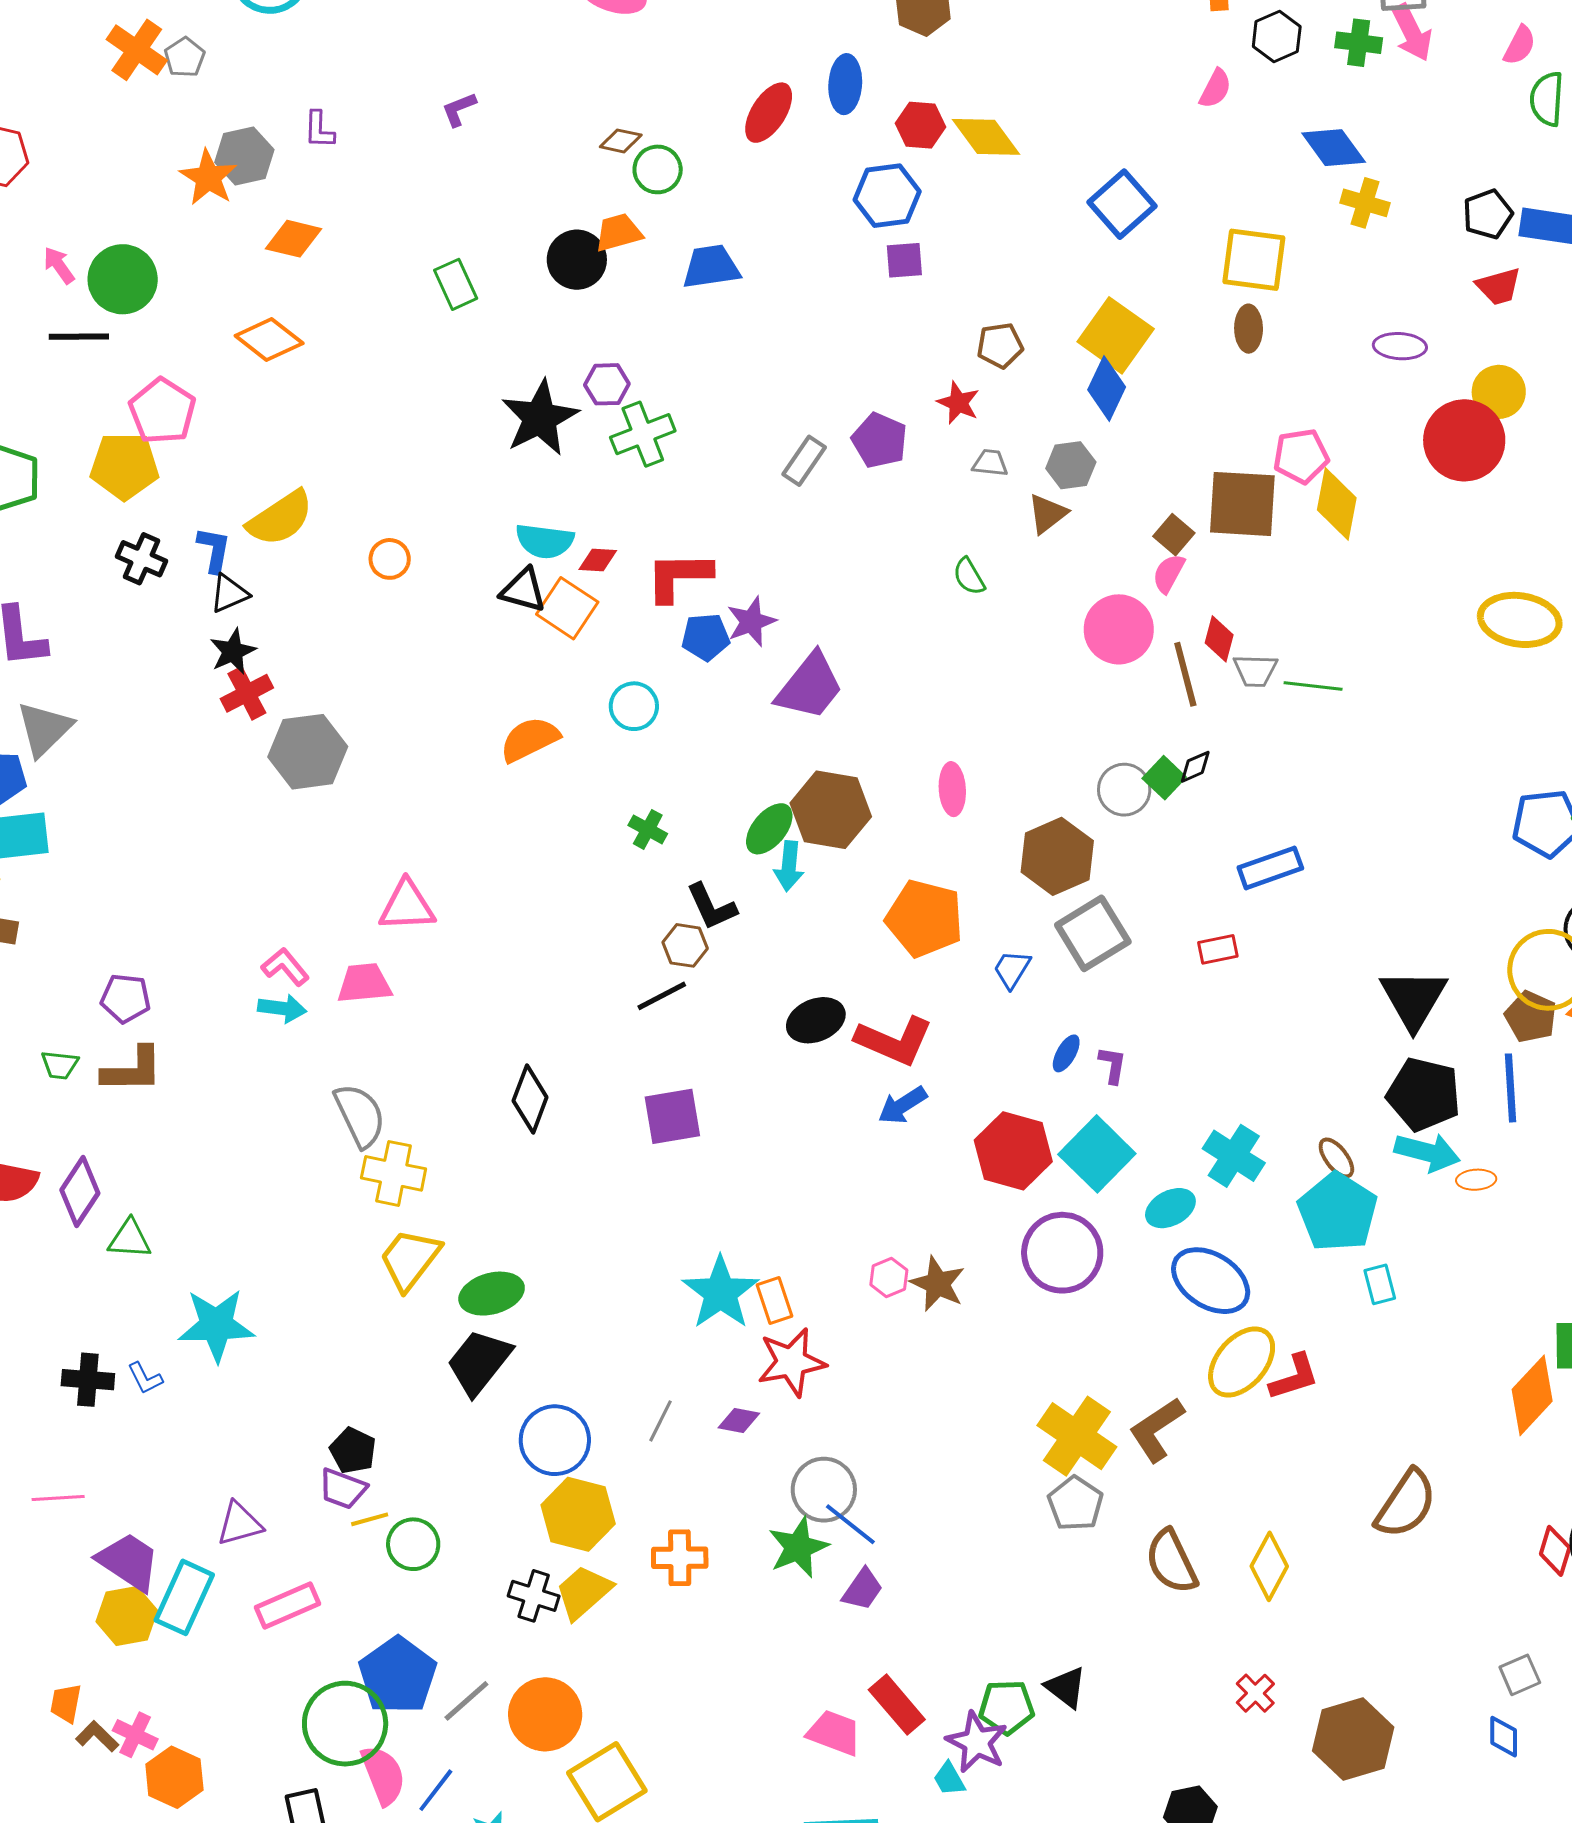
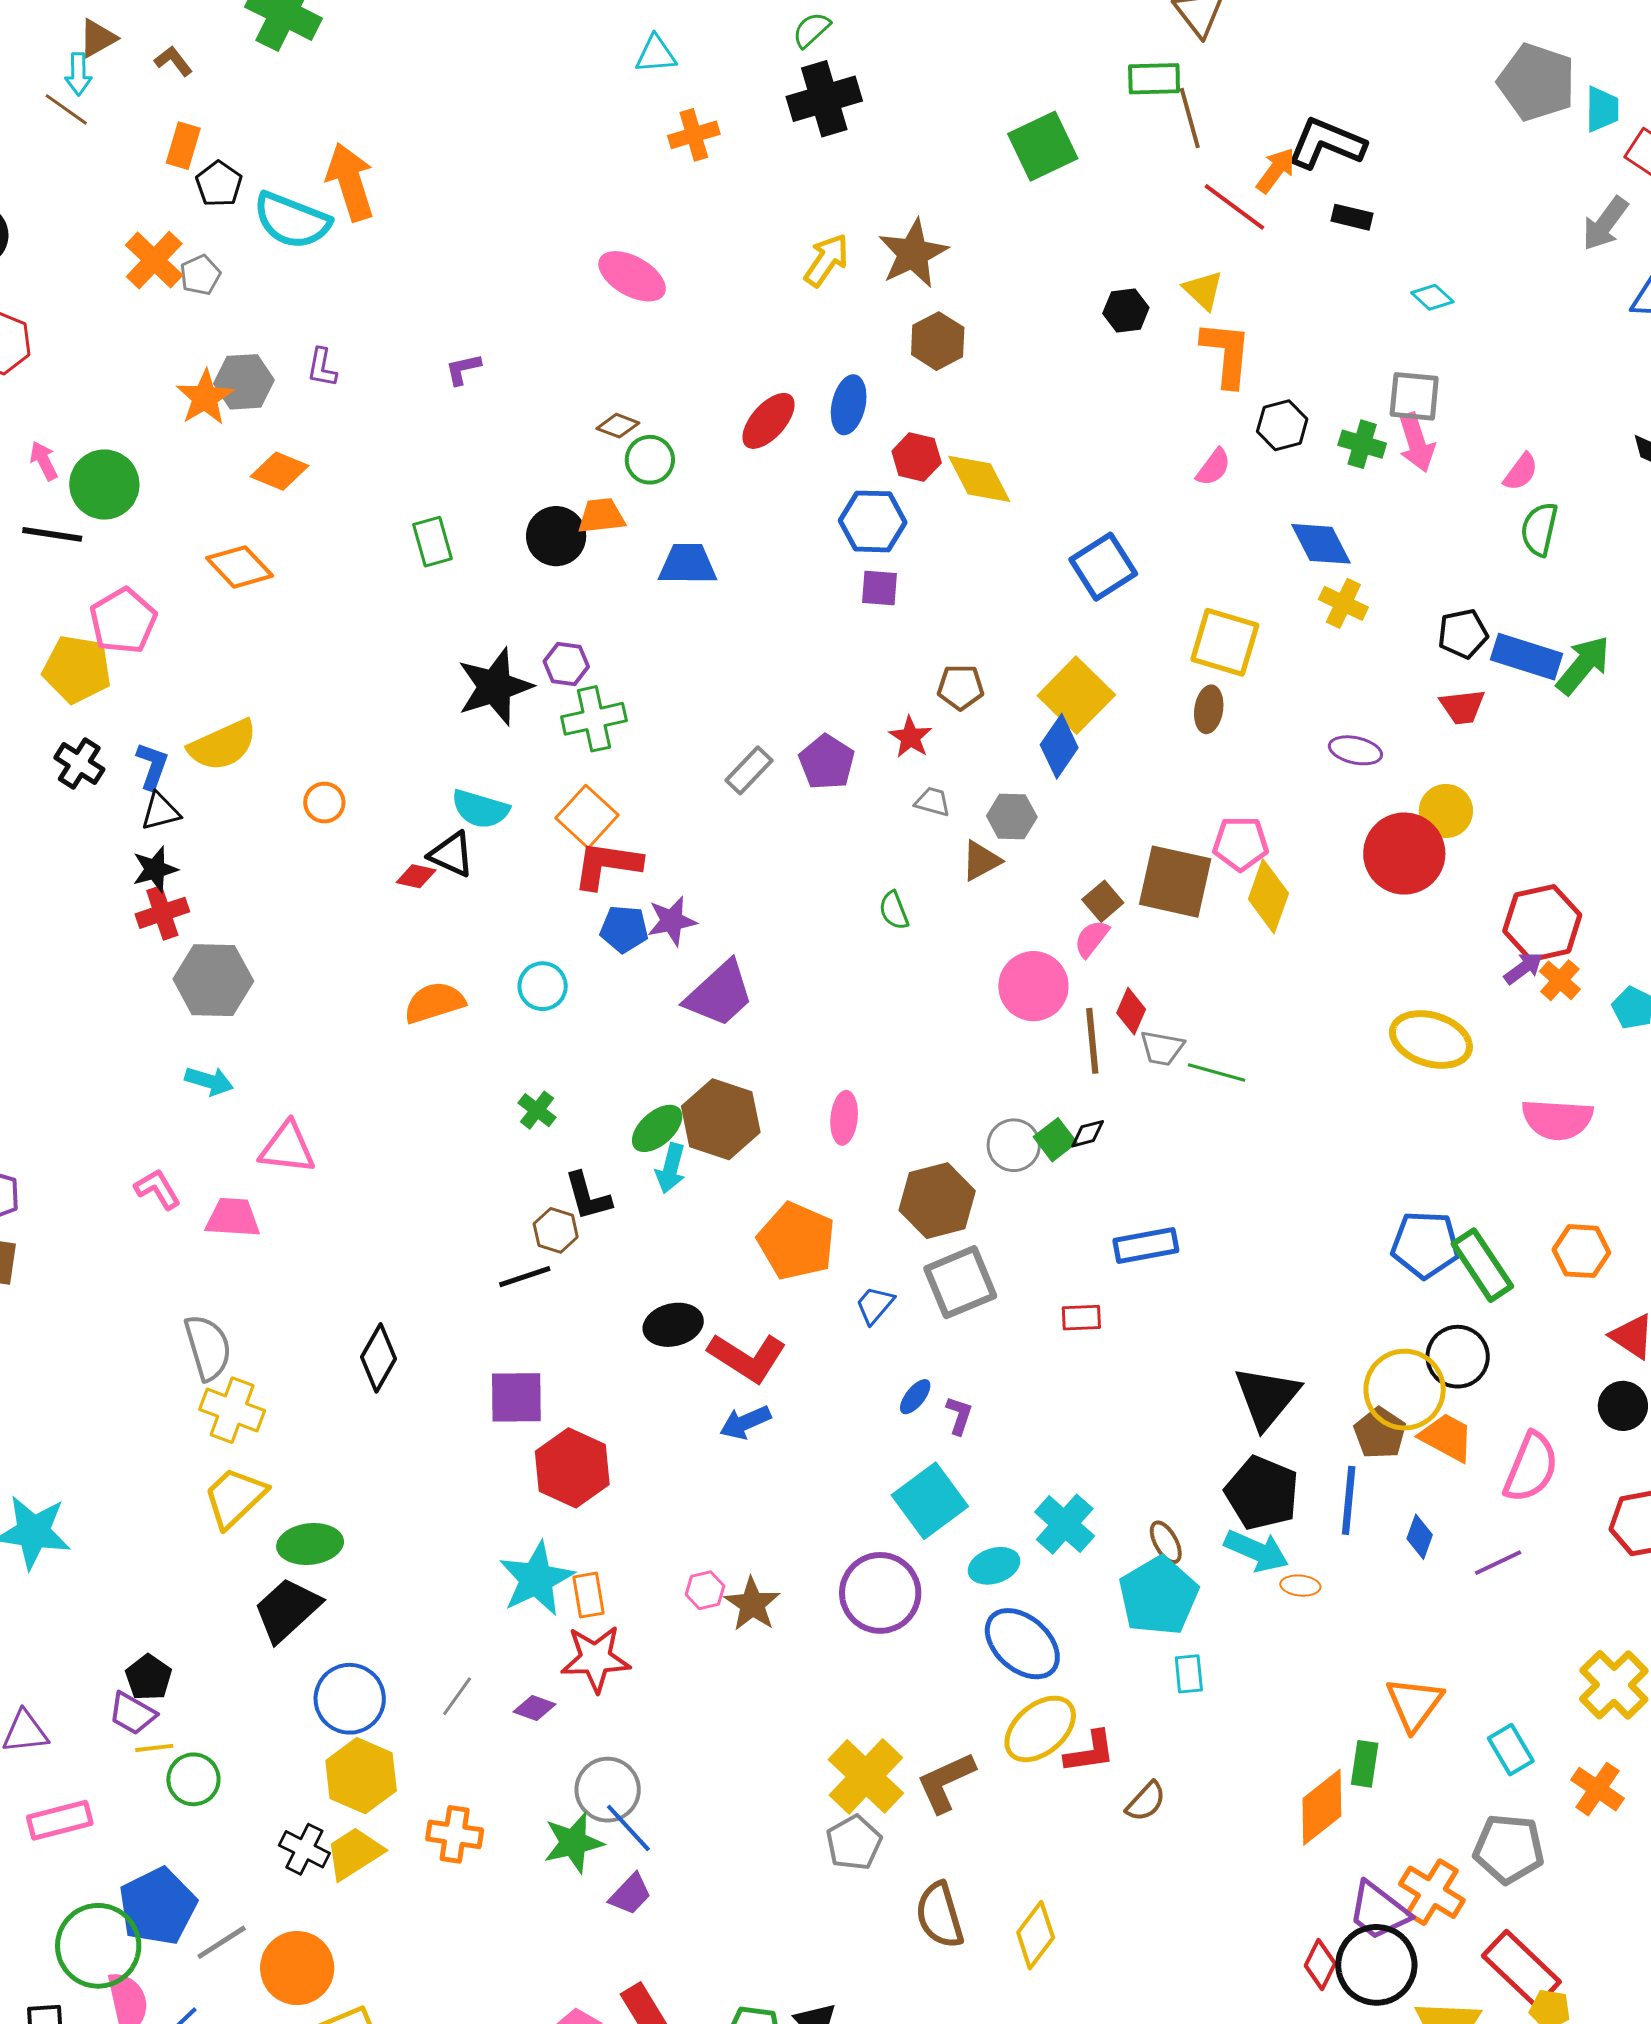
red diamond: (598, 560) -> (416, 876), moved
orange square: (567, 608) -> (587, 817), moved
cyan arrow: (282, 1008) -> (209, 1081), moved
red hexagon: (1013, 1151) -> (572, 1468), moved
brown semicircle: (1406, 1504) -> (1146, 1802), moved, size x0.6

